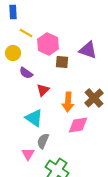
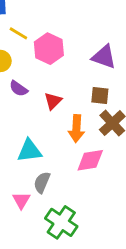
brown square: (62, 62) -> (100, 95), moved
red triangle: (43, 90) -> (53, 101), moved
cyan triangle: (34, 118) -> (30, 151), turned -42

